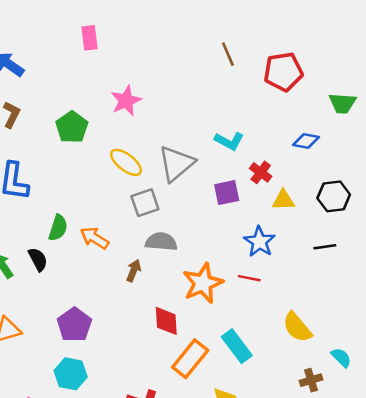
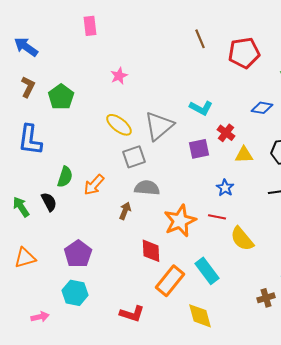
pink star: (126, 101) -> (119, 76), size x0.7
green pentagon: (72, 127) -> (61, 97), moved
orange arrow: (95, 238) -> (94, 185), turned -80
blue star: (259, 242) -> (225, 188), size x0.7
yellow semicircle: (297, 327) -> (242, 239), moved

